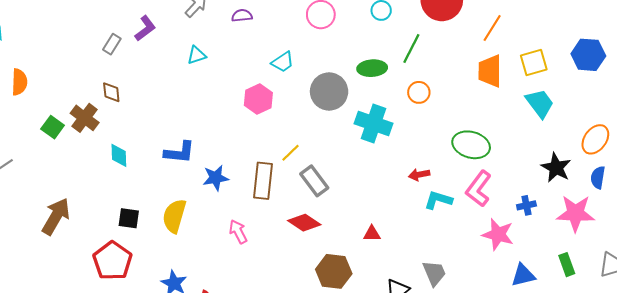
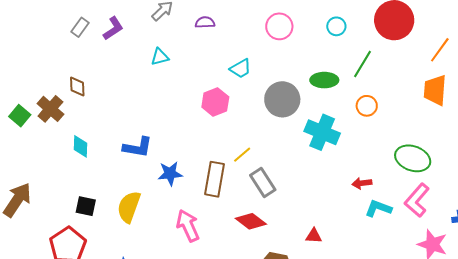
gray rectangle: (112, 44) -> (80, 27), moved
pink arrow: (238, 232) -> (188, 226), size x1.4

